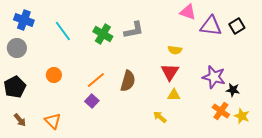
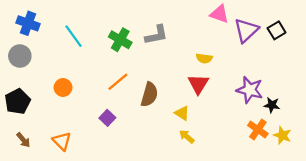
purple triangle: (211, 26) -> (246, 30), turned -50
orange line: (96, 80) -> (118, 82), moved
yellow triangle: (174, 95) -> (182, 113), moved, turned 32

